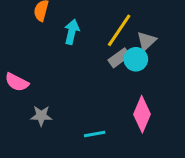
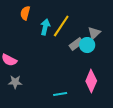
yellow line: (119, 30) -> (61, 26), moved
gray star: (41, 116) -> (15, 82), moved

